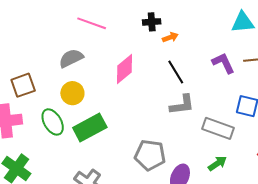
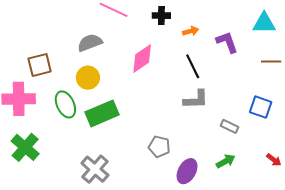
black cross: (152, 22) -> (161, 16), moved
purple L-shape: (223, 63) -> (227, 42), moved
gray rectangle: (218, 128) -> (230, 126), size x0.6
gray pentagon: (150, 155) -> (159, 147), size x0.7

